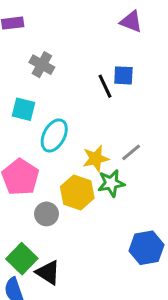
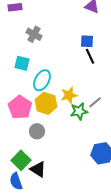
black line: (105, 86) -> (90, 56), moved
gray line: (131, 152) -> (95, 102), moved
yellow hexagon: (77, 192) -> (46, 103), moved

